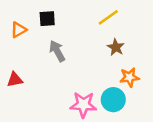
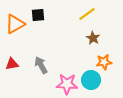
orange triangle: (19, 30) -> (15, 24), size x1.5
gray arrow: (57, 51) -> (41, 65), moved

